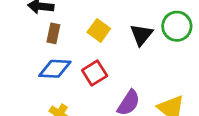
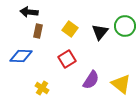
blue diamond: (55, 69) -> (21, 56), moved

